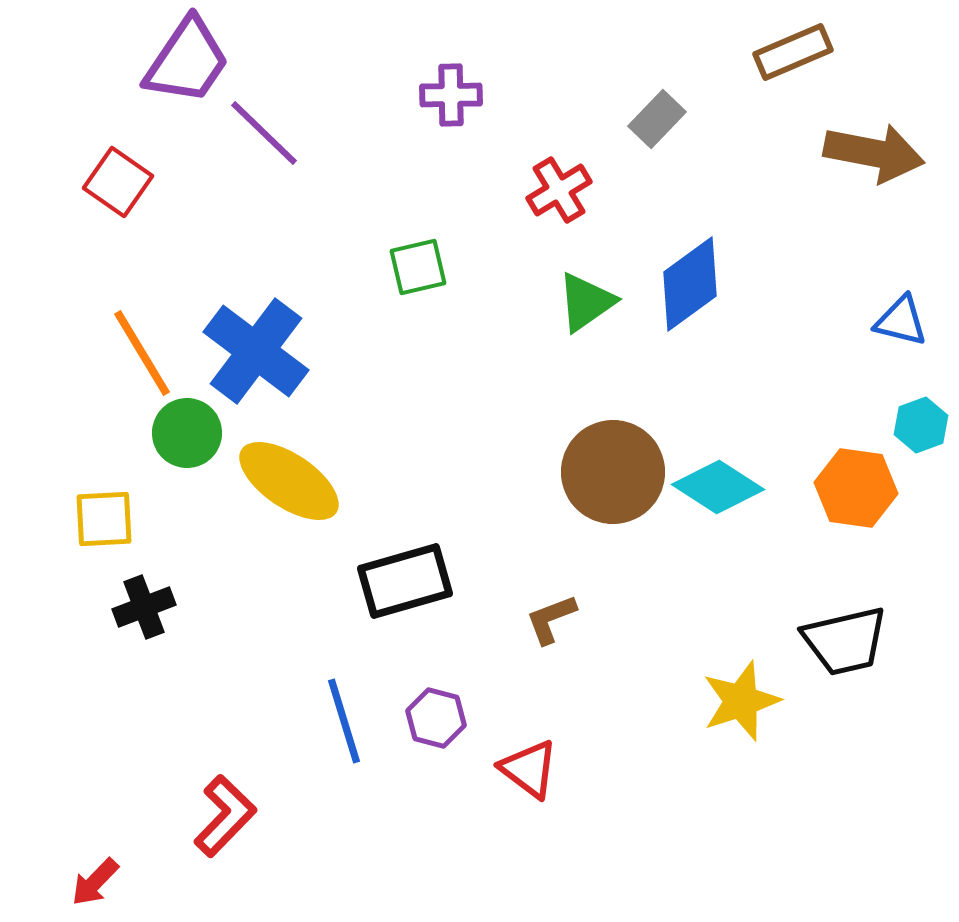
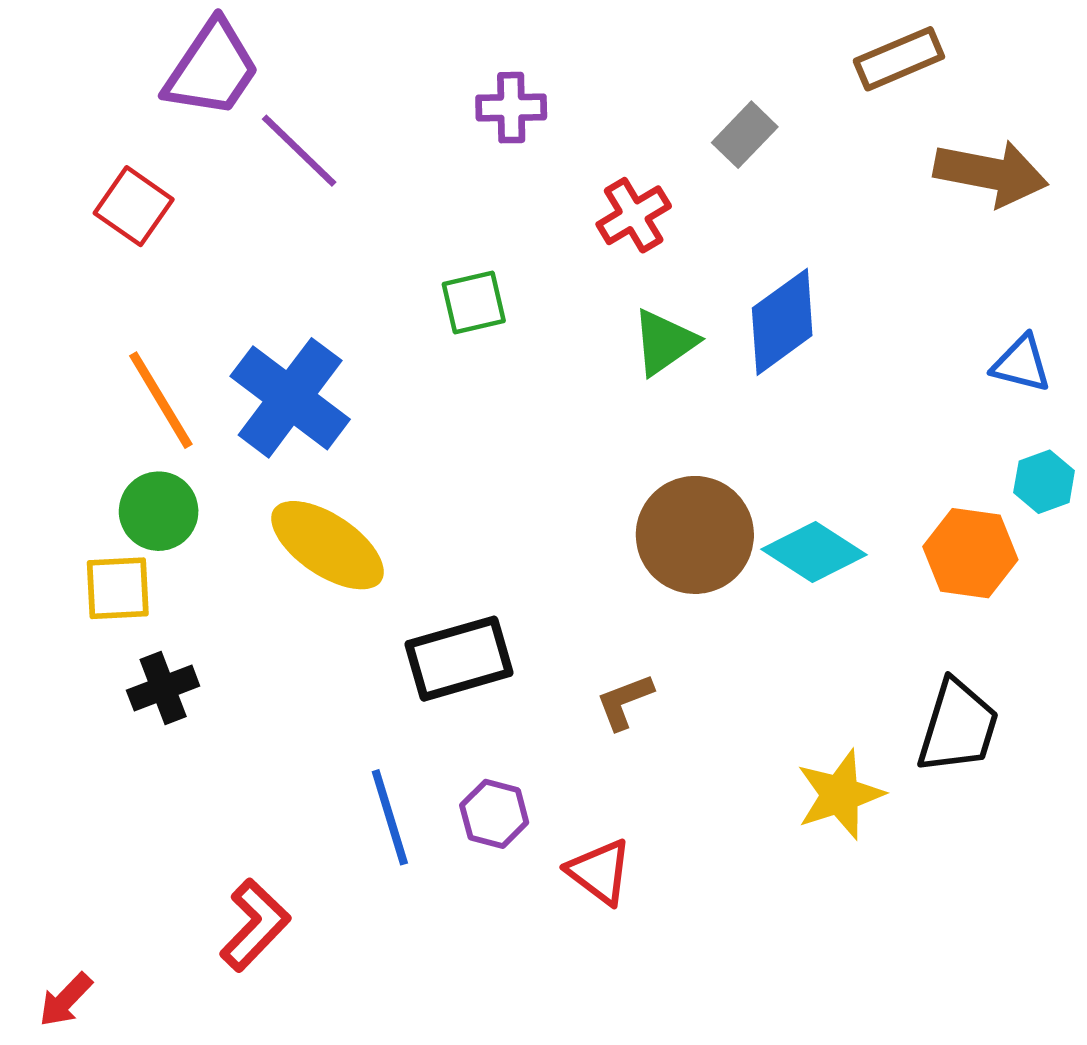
green circle: (187, 433) -> (159, 511), moved
black trapezoid: (845, 641) -> (958, 727), turned -60
red arrow: (95, 882) -> (66, 1000), moved

